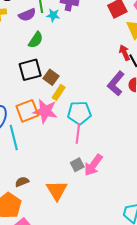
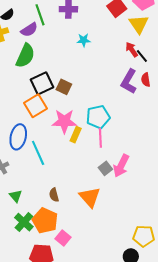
cyan star: (53, 15) -> (84, 40), moved
green semicircle: (36, 40) -> (25, 56), moved, size x1.4
yellow rectangle: (59, 92) -> (76, 135), moved
orange square: (27, 111) -> (35, 106), moved
brown semicircle: (22, 182) -> (54, 195), turned -72

